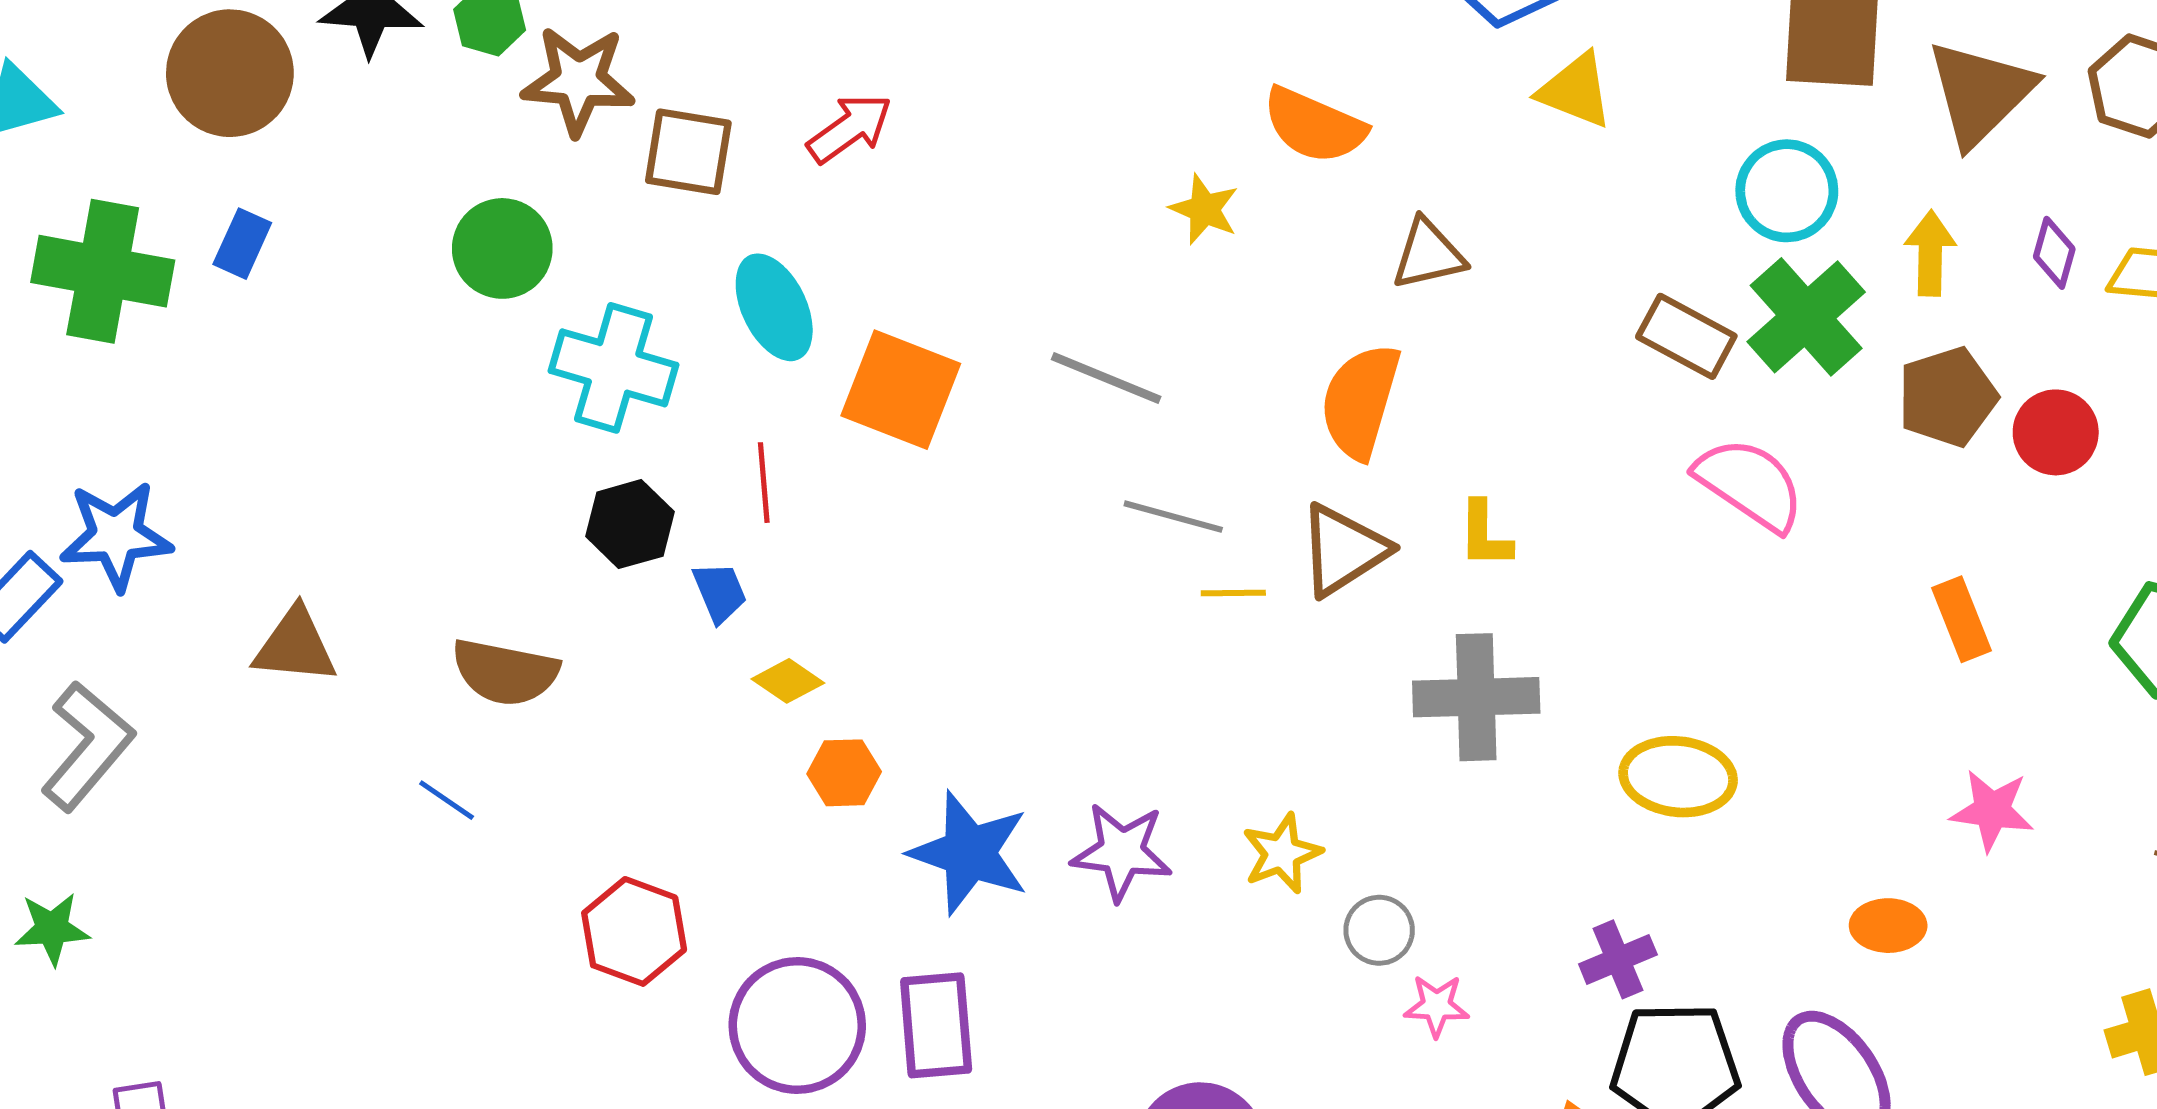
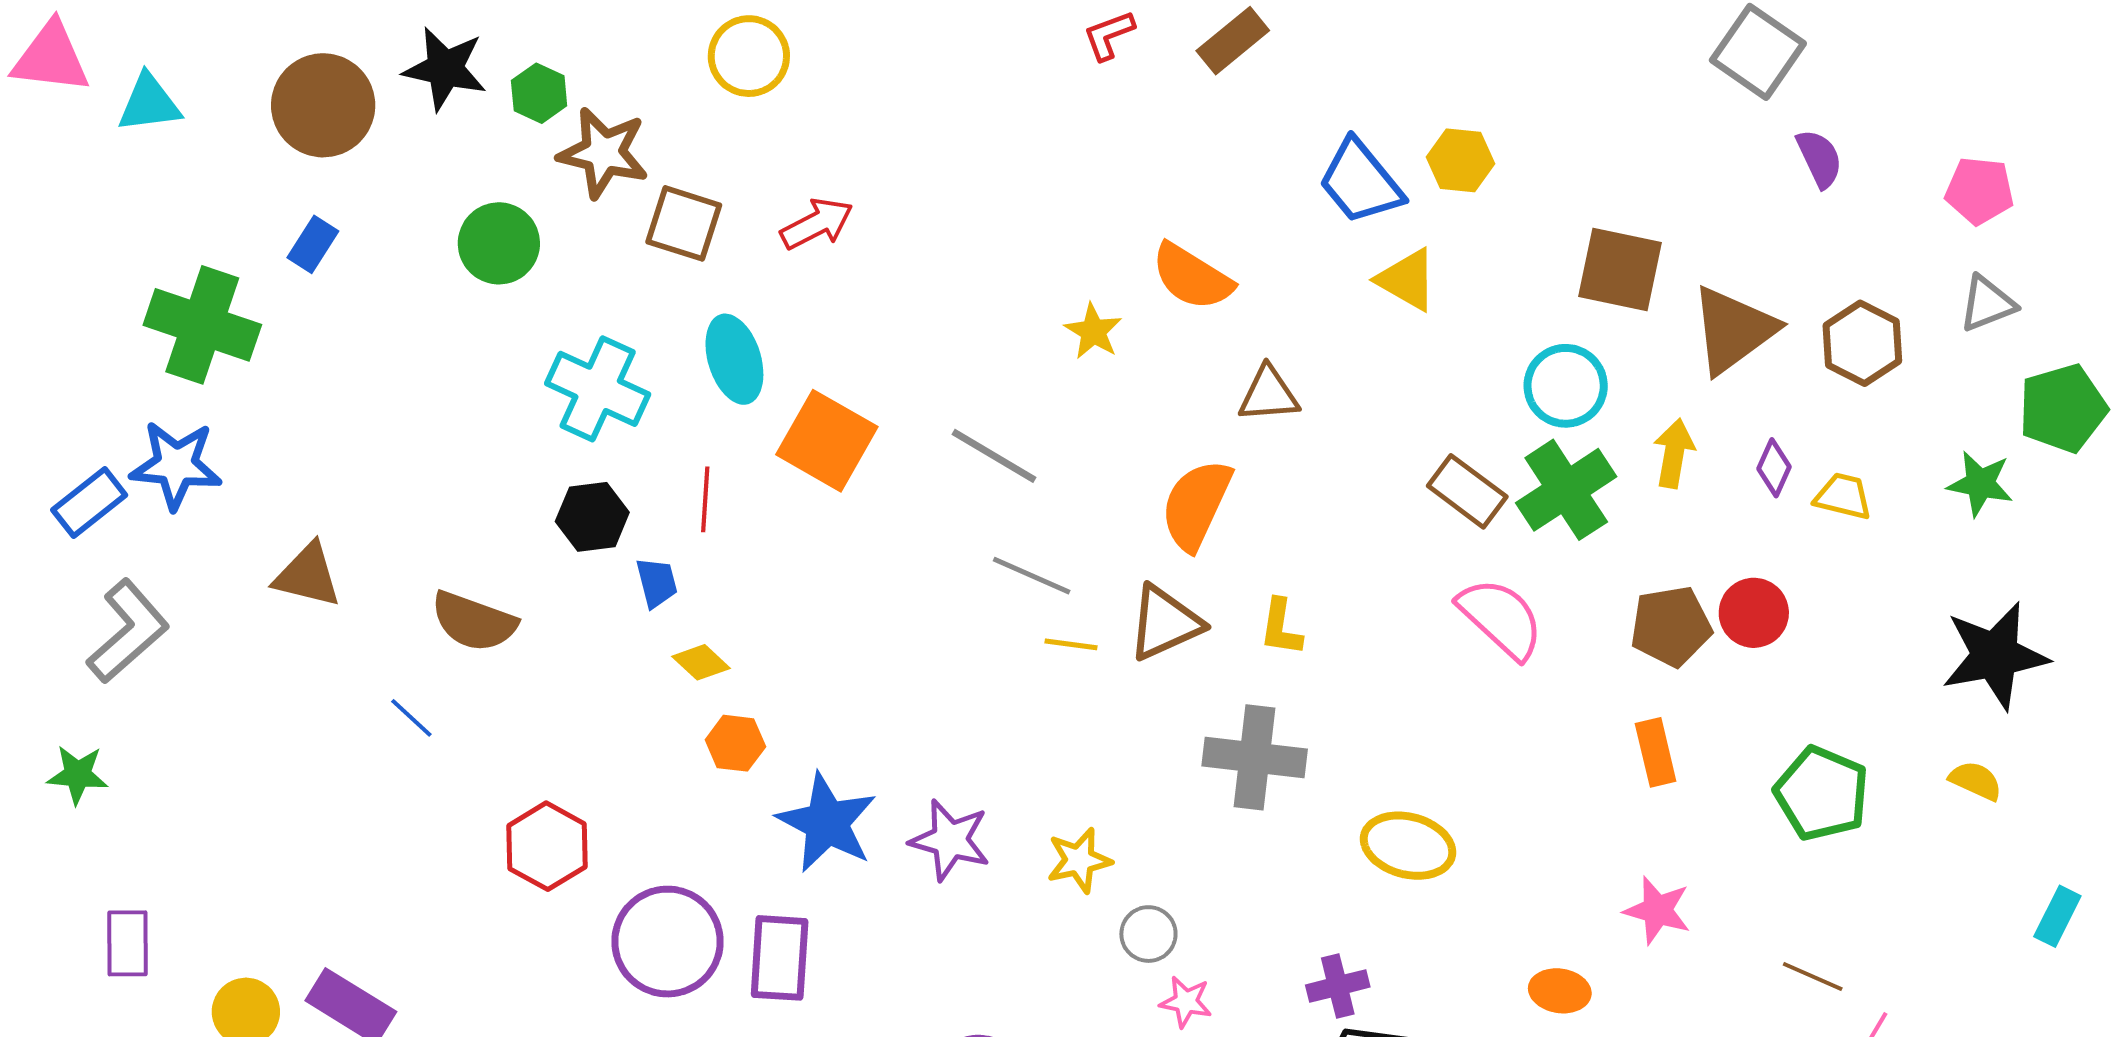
green circle: (502, 248) -> (499, 243), moved
green cross: (103, 271) -> (202, 325), moved
brown pentagon: (1947, 397) -> (1671, 626), moved

